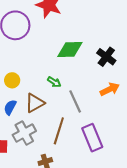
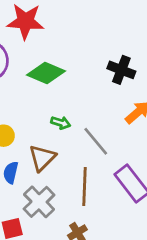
green diamond: (70, 50) -> (46, 73), moved, turned 40

